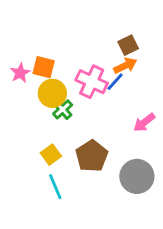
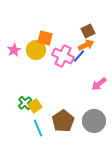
orange square: (44, 67) -> (45, 38), moved
yellow circle: (52, 93) -> (36, 50), moved
green cross: (63, 109) -> (25, 103), moved
brown pentagon: (92, 156) -> (63, 121), moved

